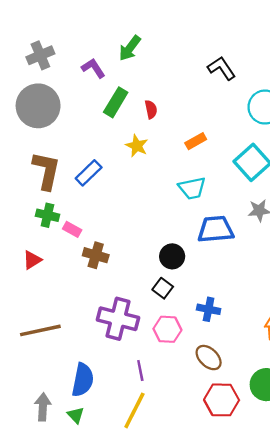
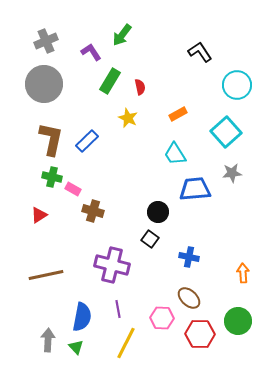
cyan trapezoid: (192, 188) -> (175, 154), turned 70
pink hexagon: (167, 329) -> (162, 318), moved
purple line: (140, 370) -> (118, 309), moved

